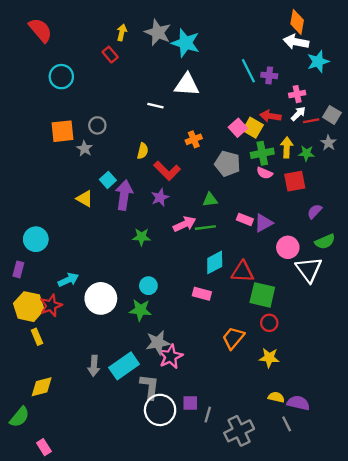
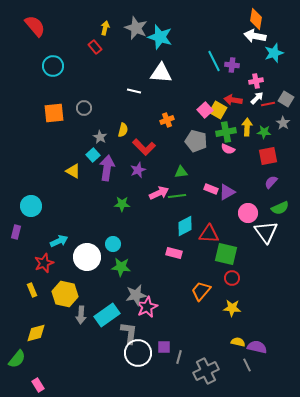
gray star: (85, 149) -> (100, 137), moved
red square: (295, 181) -> (268, 156), moved
cyan circle: (148, 286) -> (113, 244), moved
yellow hexagon: (29, 307) -> (65, 294), moved

